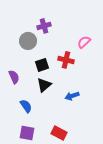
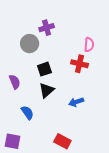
pink semicircle: (84, 42) -> (89, 45), turned 136
red cross: (66, 60) -> (79, 64), moved
purple square: (27, 133) -> (13, 141), moved

